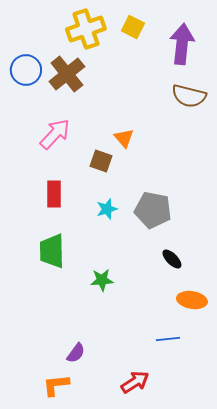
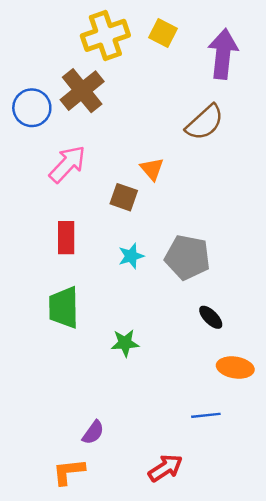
blue circle: (26, 70) -> (32, 108), moved
brown semicircle: (189, 96) -> (205, 122), moved, turned -56

